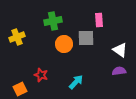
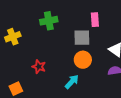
orange circle: (64, 44) -> (83, 60), moved
red star: (41, 75) -> (39, 67), moved

